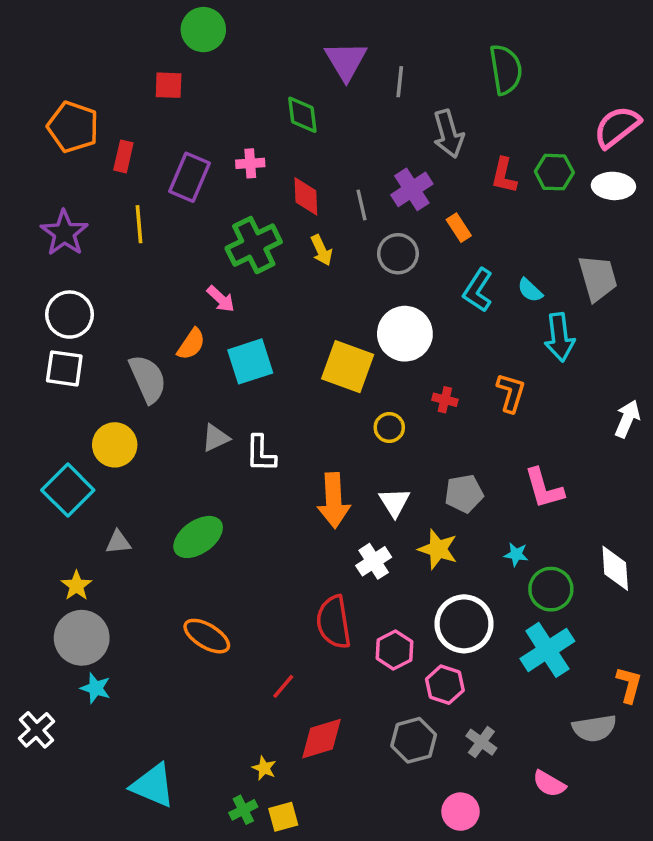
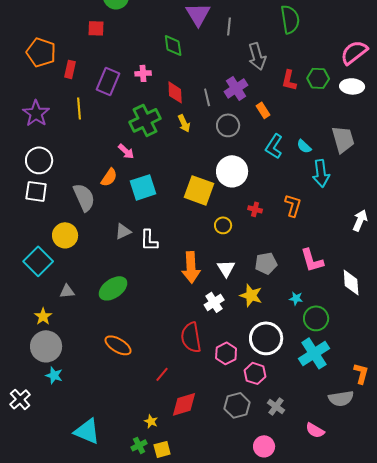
white diamond: (615, 568) -> (351, 282), moved

